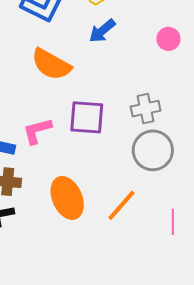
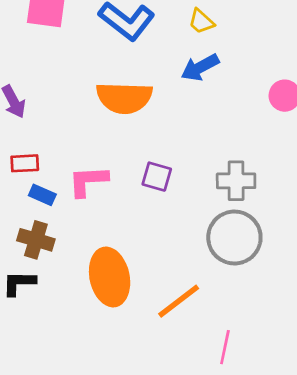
orange semicircle: (51, 64) -> (124, 98), turned -39
purple square: (87, 117) -> (157, 177), size x0.6
pink line: (173, 222) -> (225, 347), moved

